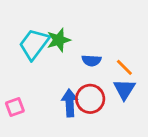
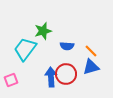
cyan trapezoid: (34, 44) -> (25, 49), moved
blue triangle: (124, 89) -> (91, 67), turned 42

